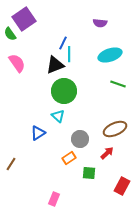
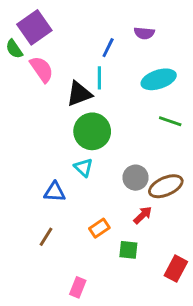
blue line: (63, 43) -> (108, 48), moved
pink semicircle: (17, 63) -> (42, 69), moved
blue triangle: (38, 133) -> (55, 192), turned 35
gray circle: (80, 139) -> (135, 178), moved
red arrow: (107, 153) -> (143, 215), moved
brown line: (11, 164) -> (46, 237), moved

